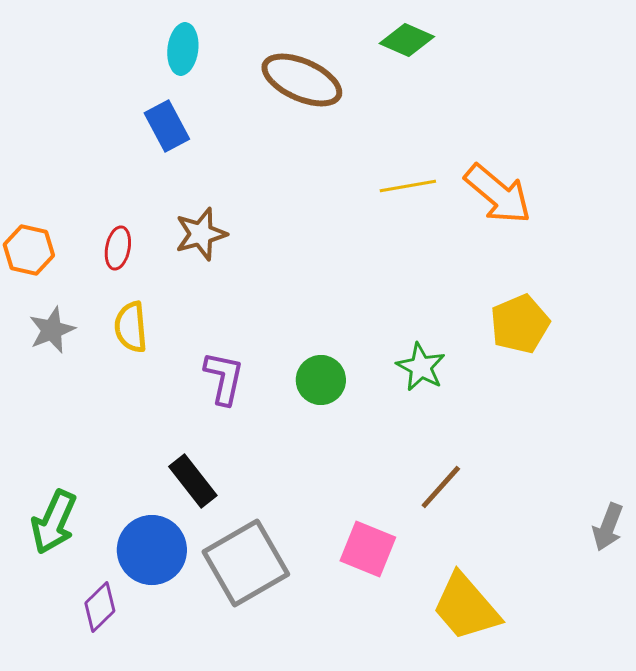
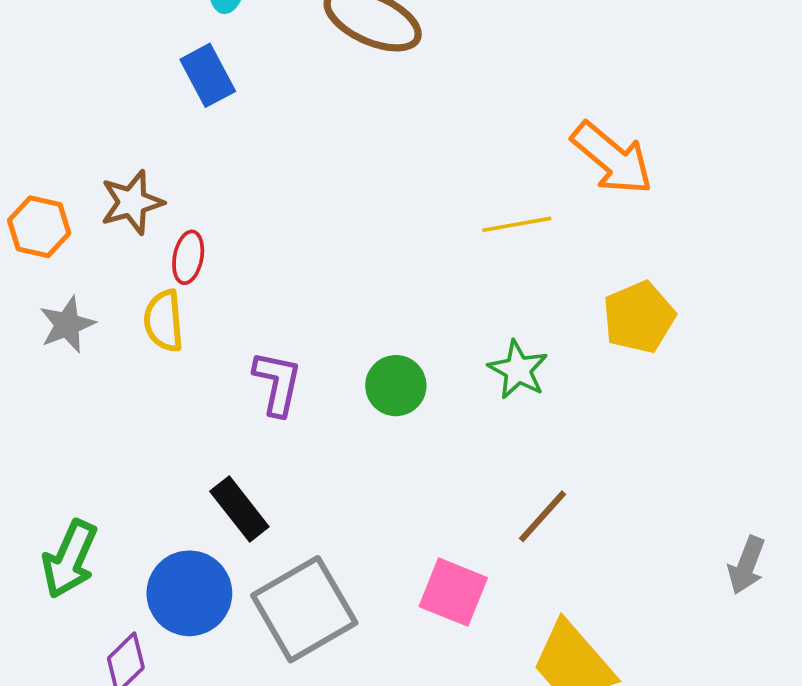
yellow line: (408, 186) -> (517, 224), moved
brown star: (201, 234) -> (132, 202), moved
red ellipse: (118, 248) -> (188, 257), moved

